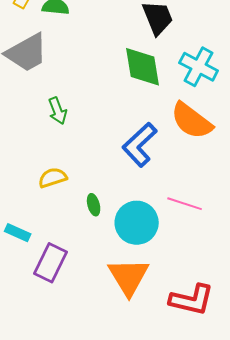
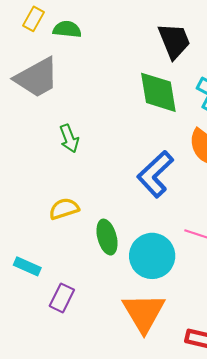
green ellipse: (94, 205) -> (107, 237), size x1.5
purple rectangle: (51, 263) -> (62, 298), size x0.7

